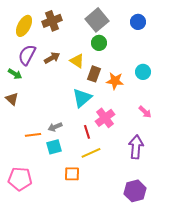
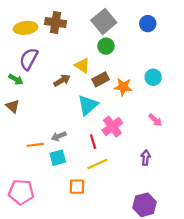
brown cross: (52, 21) -> (56, 23), turned 30
yellow ellipse: (24, 26) -> (26, 28), turned 55
brown arrow: (52, 58) -> (62, 80), moved
brown rectangle: (94, 74) -> (101, 79), turned 42
purple arrow: (136, 147) -> (146, 158), size x0.6

